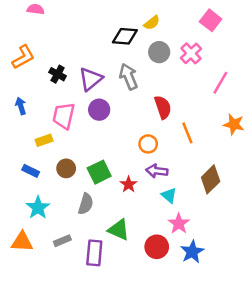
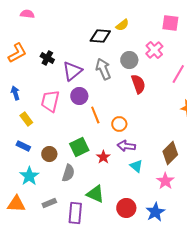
pink square: (211, 20) -> (170, 23), turned -30
gray circle: (159, 52) -> (129, 60), moved
black cross: (58, 74) -> (47, 58), moved
red semicircle: (163, 107) -> (138, 84), moved
orange line: (187, 133) -> (95, 115), moved
yellow rectangle: (44, 140) -> (26, 119), moved, turned 72
brown circle: (66, 168) -> (49, 154), moved
pink star: (179, 224) -> (165, 181), moved

